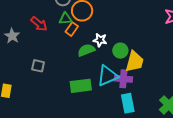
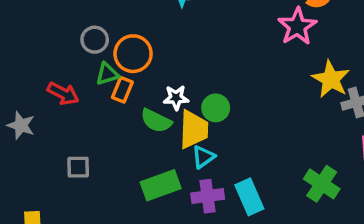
green semicircle: (86, 50) -> (156, 121), turned -120
yellow trapezoid: (135, 62) -> (194, 129), moved
cyan triangle: (108, 76) -> (203, 157), size x0.6
purple cross: (123, 79) -> (208, 196), moved

